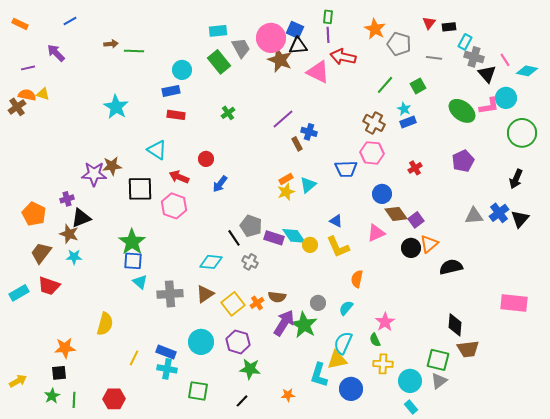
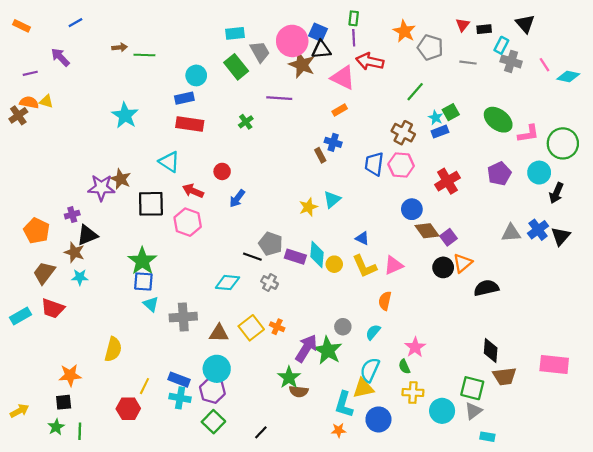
black triangle: (487, 74) -> (525, 24), moved
green square: (418, 86) -> (451, 112), moved
cyan circle: (506, 98) -> (539, 173), moved
pink L-shape: (489, 106) -> (528, 134), moved
red rectangle: (176, 115) -> (190, 124), size x1.4
purple line: (283, 119) -> (279, 98), moved, turned 45
brown star: (112, 166) -> (121, 179), turned 30
red cross: (415, 168) -> (447, 181), size x1.6
blue trapezoid: (346, 169) -> (374, 164), moved, turned 100
orange rectangle: (286, 179) -> (340, 110), moved
pink triangle: (376, 233) -> (394, 265), moved
cyan diamond: (294, 236) -> (317, 254), turned 40
black line: (234, 238) -> (252, 257), turned -36
brown triangle: (205, 294) -> (219, 333), moved, turned 36
brown semicircle: (277, 297) -> (299, 391), moved
orange cross: (257, 303) -> (277, 327), turned -32
pink rectangle: (514, 303) -> (554, 364), moved
purple hexagon: (238, 342) -> (212, 390), moved
green star: (250, 369) -> (289, 377), moved, turned 30
green square: (198, 391) -> (213, 422), turned 35
orange star: (288, 395) -> (339, 430), moved
red hexagon: (114, 399) -> (128, 409), moved
cyan rectangle: (411, 407) -> (487, 437), moved, turned -40

